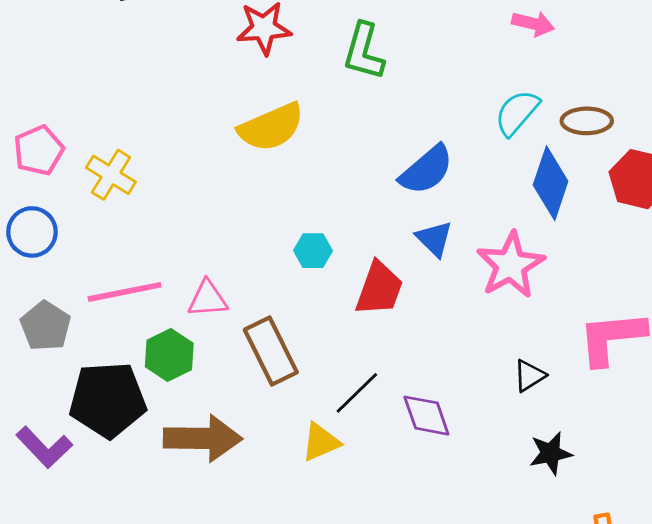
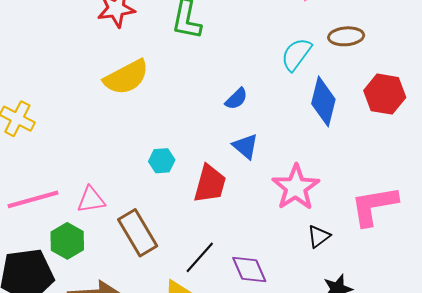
brown ellipse: (587, 121) -> (346, 36), moved
blue semicircle: (426, 170) -> (236, 99), size x0.6
pink star: (511, 265) -> (296, 187), moved

